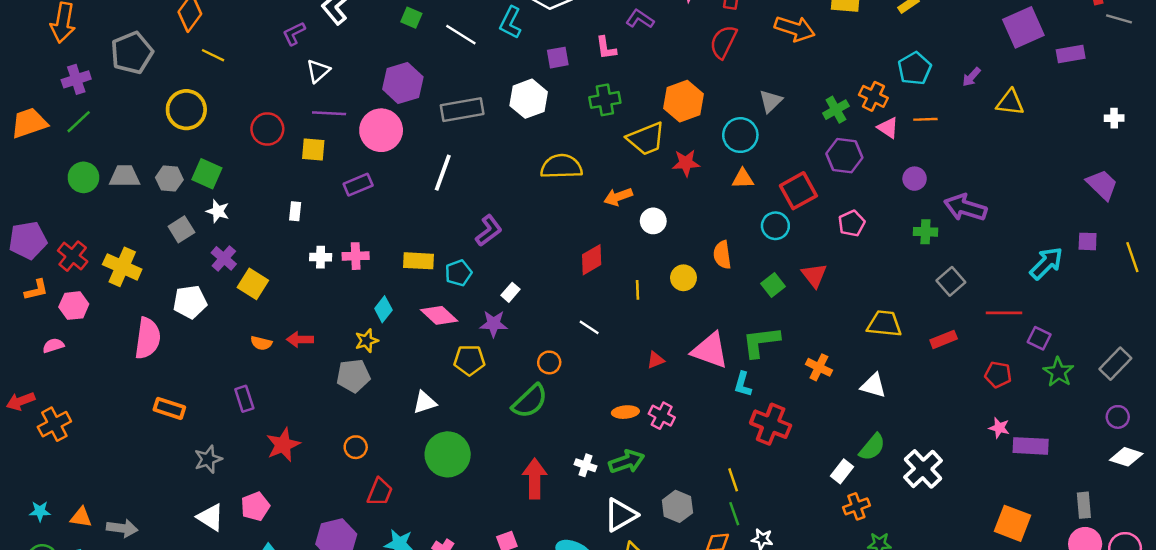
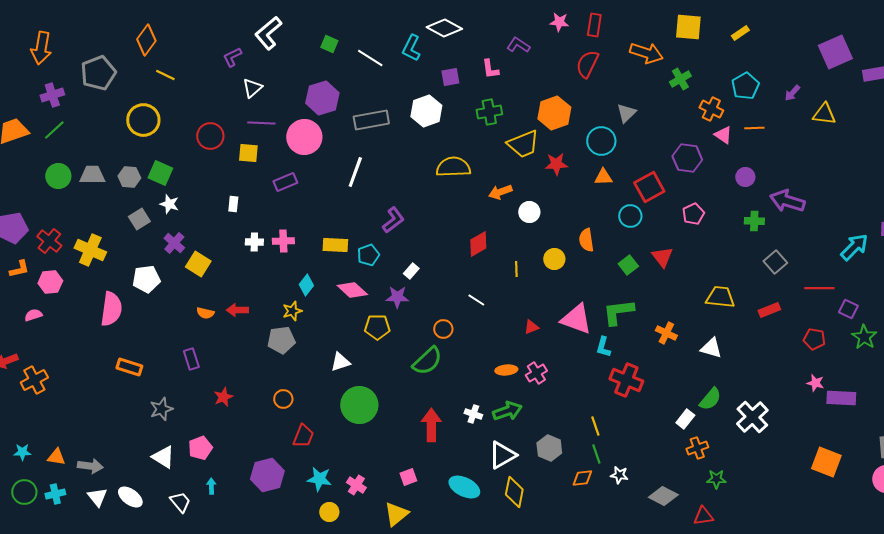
green cross: (836, 110) -> (680, 79), moved
pink cross: (662, 416) -> (536, 373), turned 30
red star: (283, 445) -> (223, 397), size x0.7

